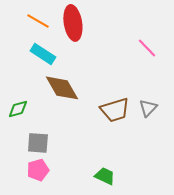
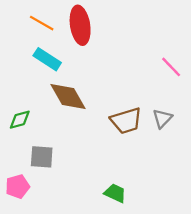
pink line: (147, 48) -> (171, 67), moved
pink pentagon: (38, 170) -> (18, 187), moved

